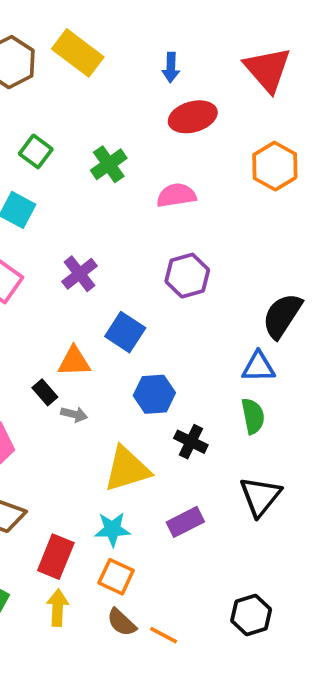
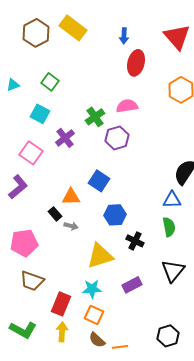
red ellipse: (193, 117) -> (136, 63), turned -60
green cross: (109, 164) -> (95, 117), moved
purple cross: (80, 274) -> (65, 138), moved
purple hexagon: (187, 276) -> (117, 138), moved
orange line: (164, 635) -> (120, 347), turned -35

